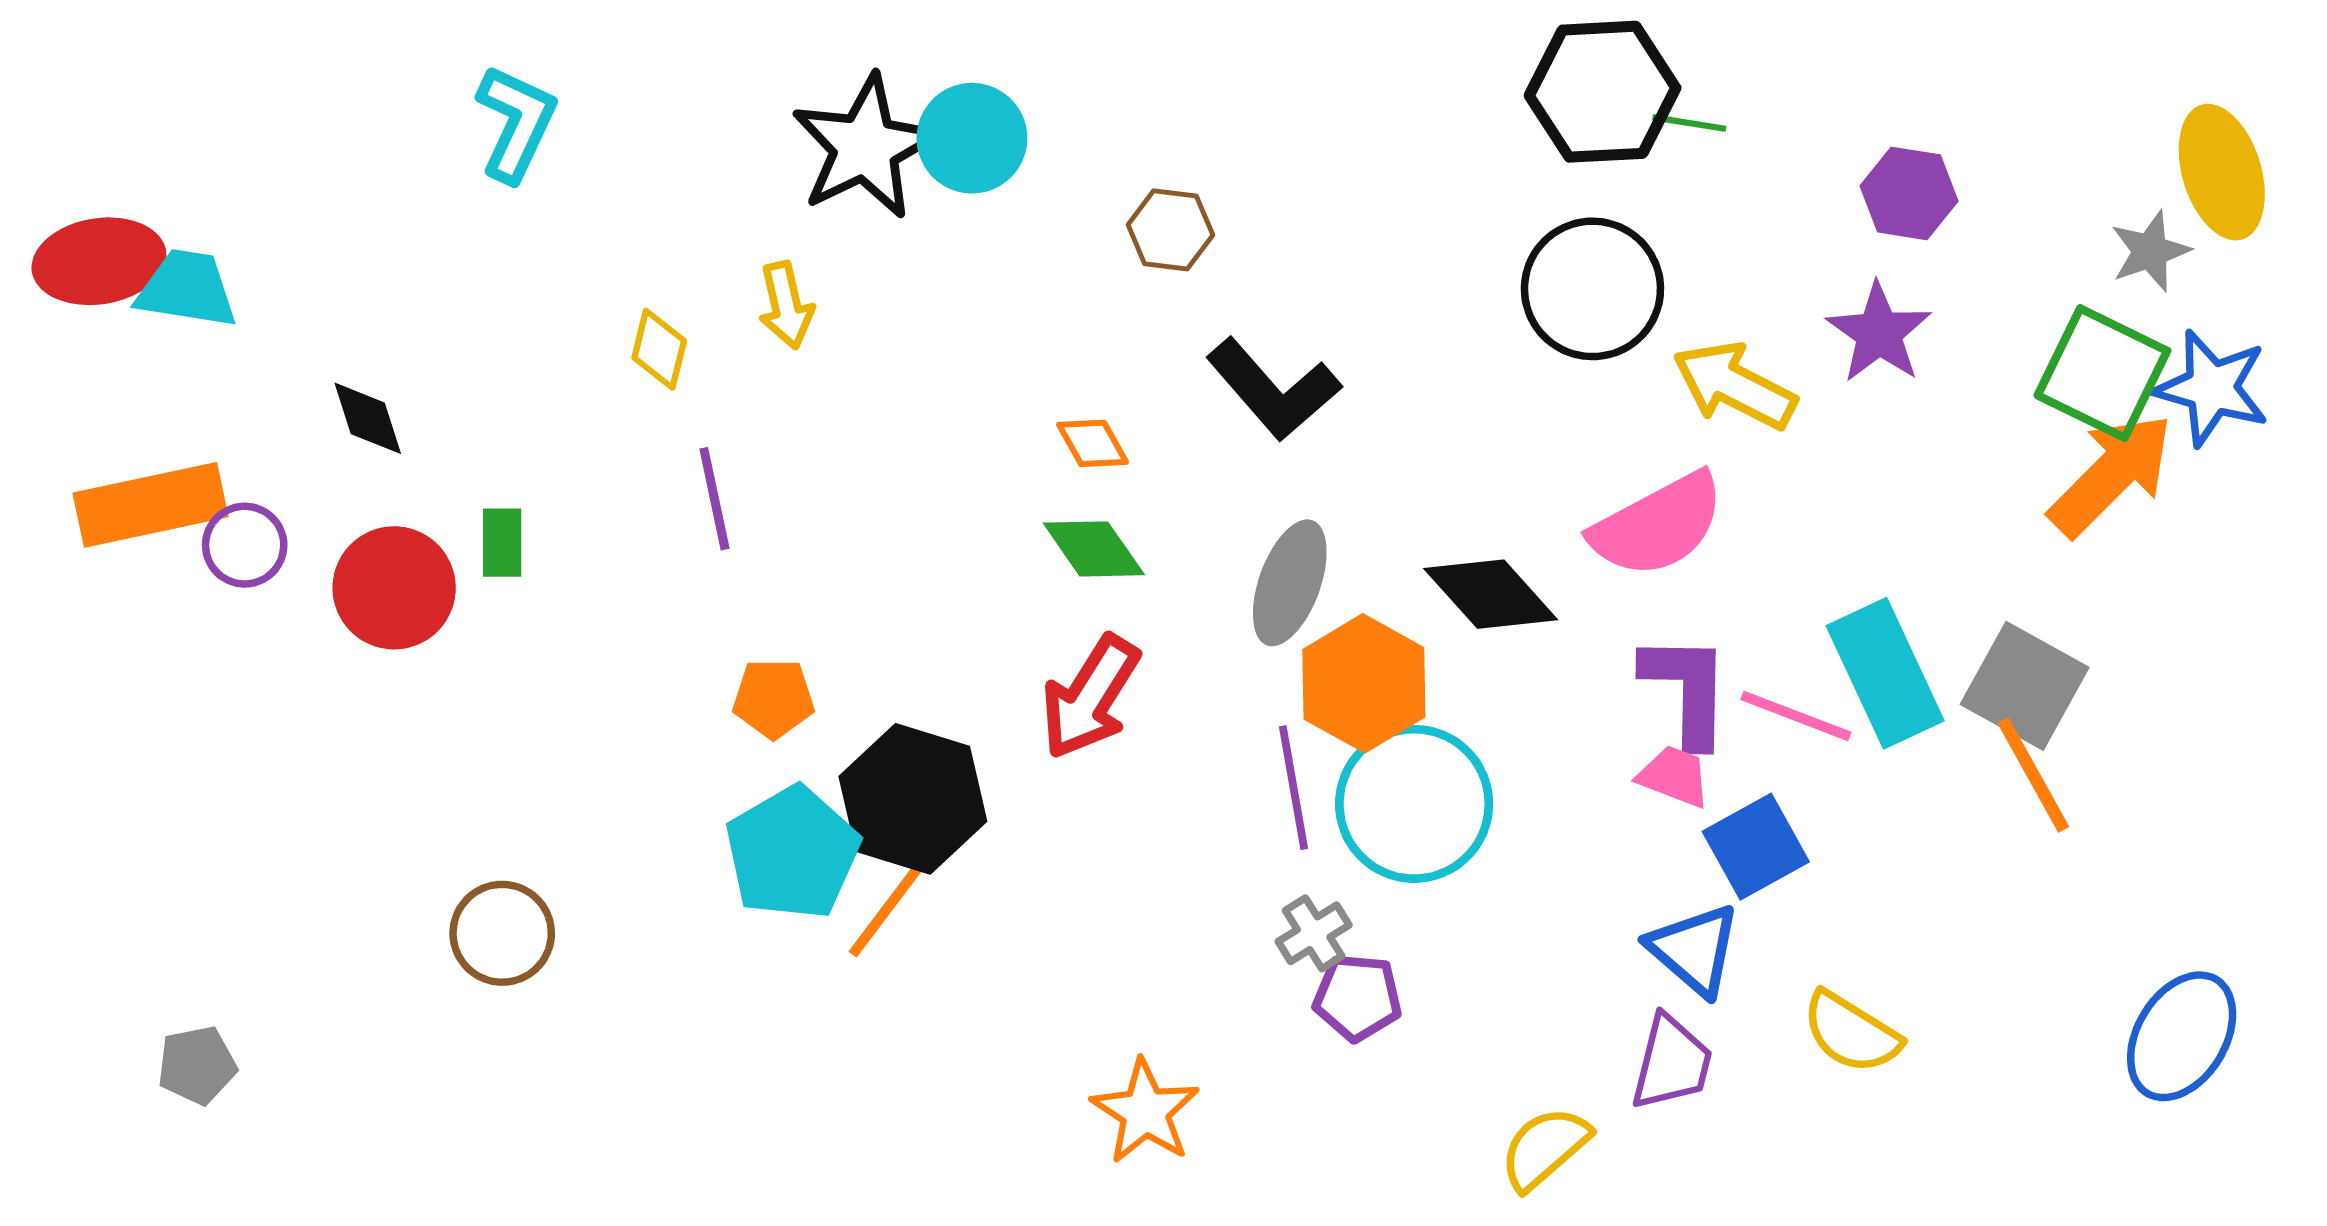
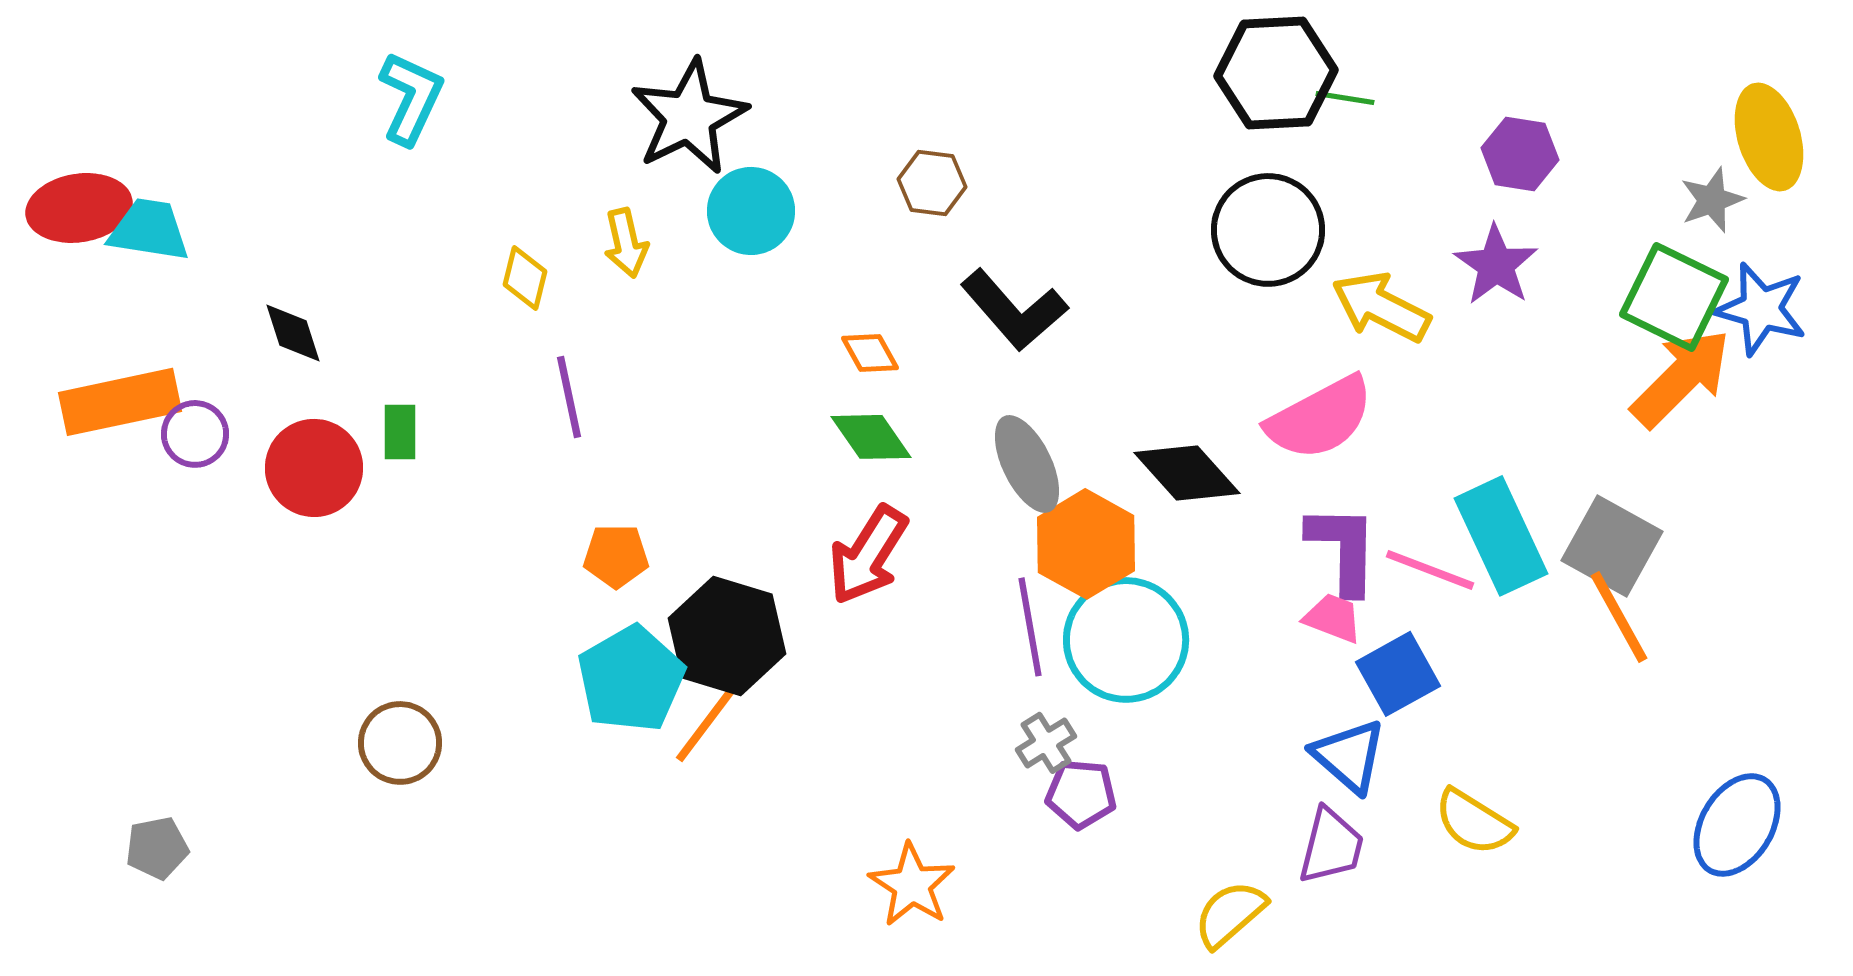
cyan circle: (972, 138) -> (751, 211), moved
gray ellipse: (1290, 583) -> (1027, 464), turned -46

